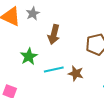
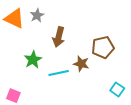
brown star: (76, 73) -> (81, 64), moved

